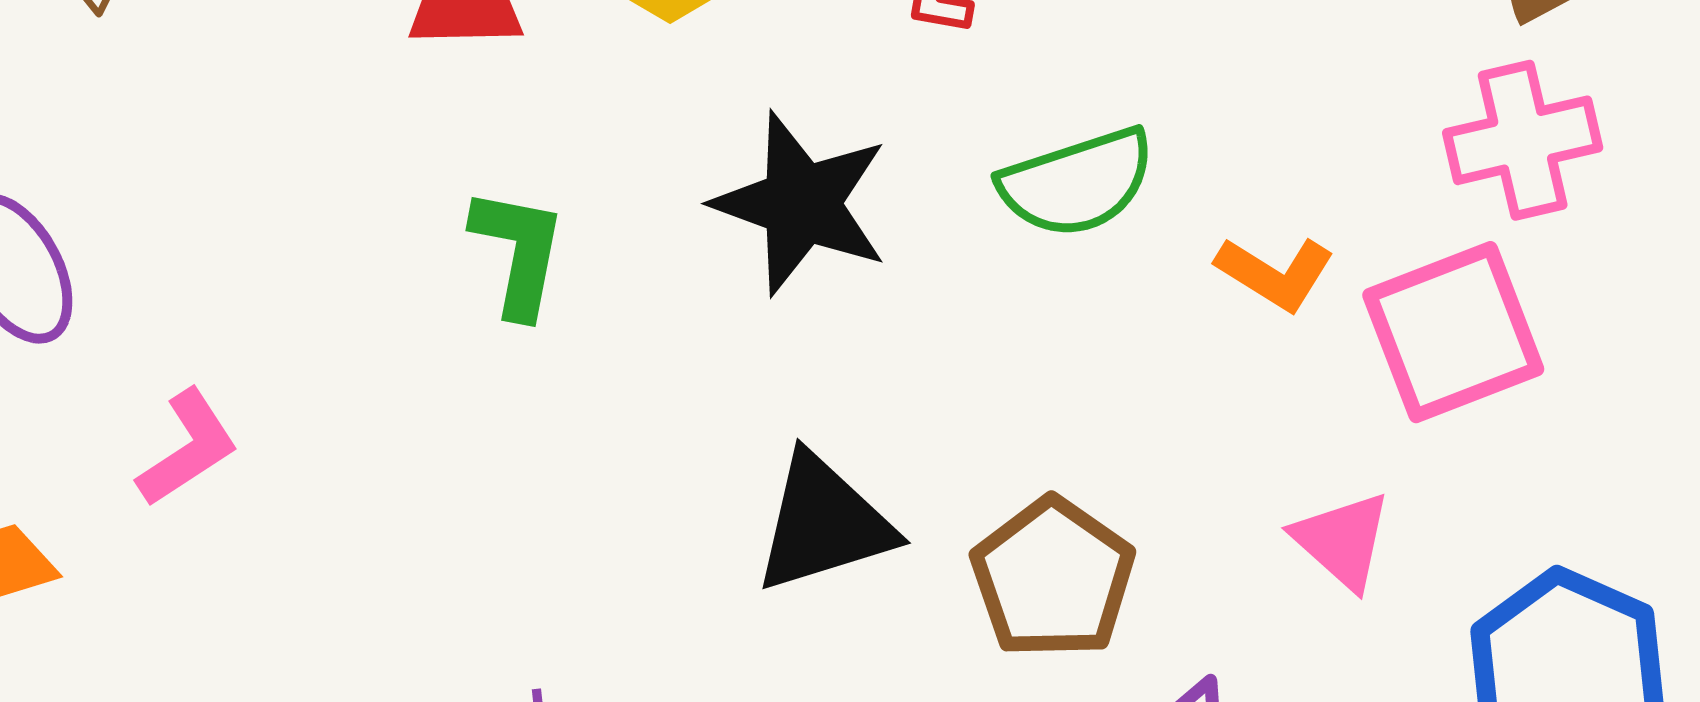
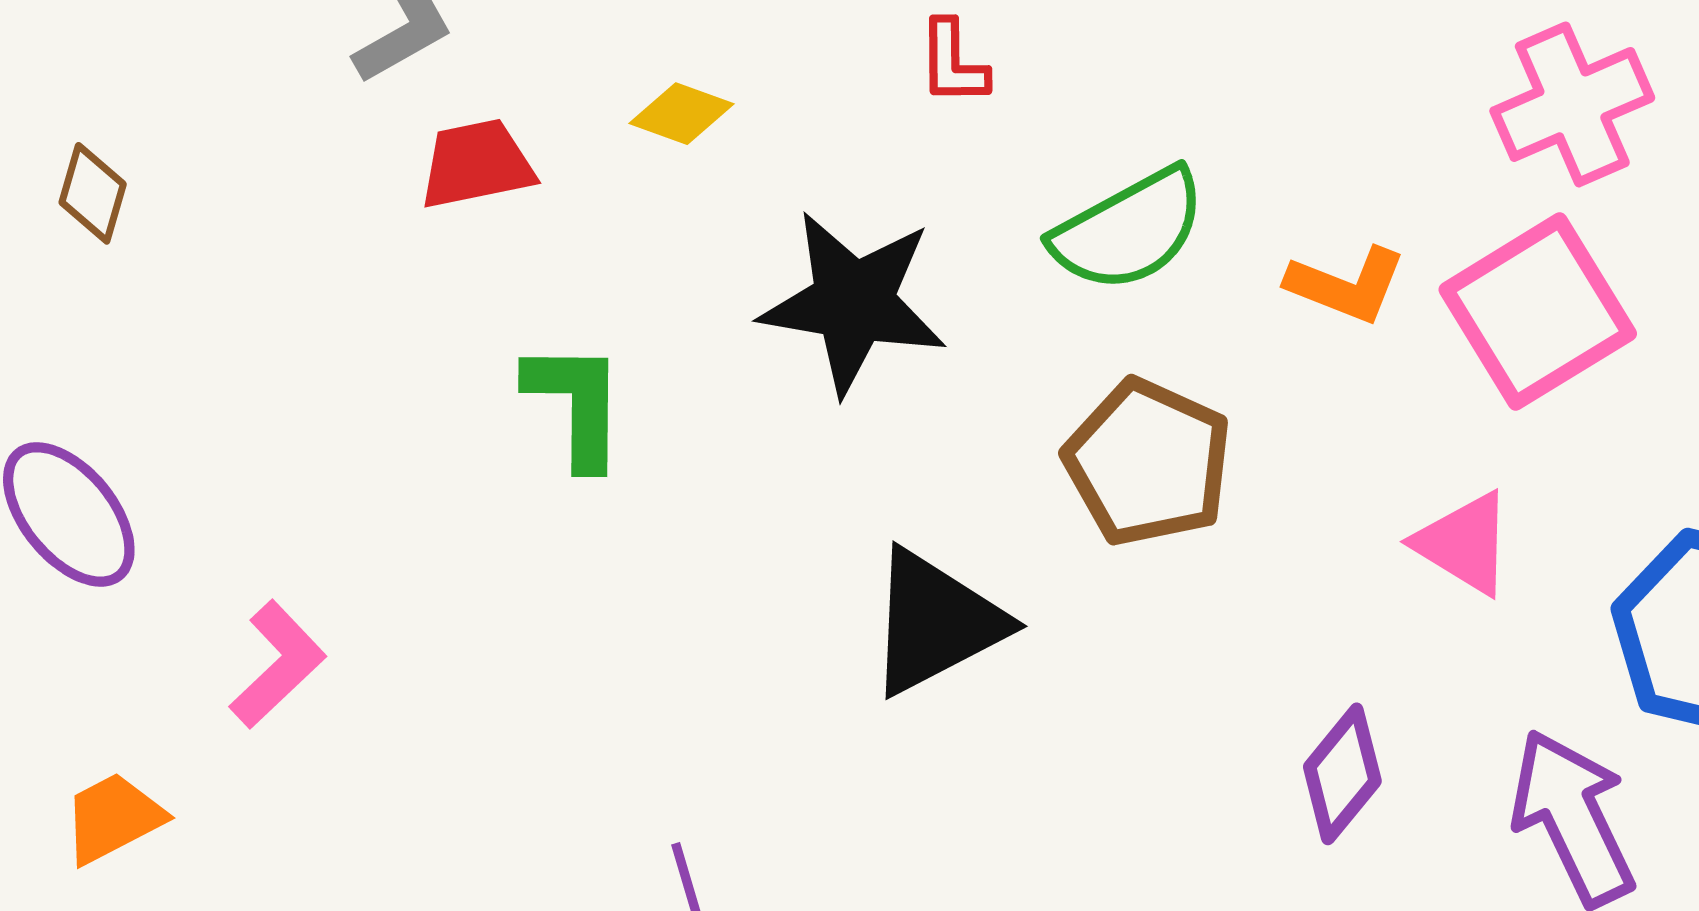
brown pentagon: (1053, 578) -> (1148, 462), moved

